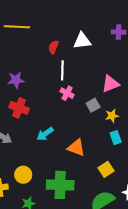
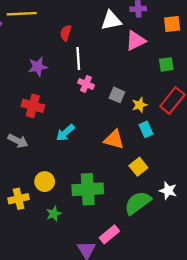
white triangle: (82, 41) -> (111, 20), moved
purple star: (16, 80) -> (38, 67), moved
pink triangle: (110, 84) -> (135, 41), moved
gray square: (93, 105) -> (117, 95), turned -32
orange triangle: (76, 148) -> (114, 140), moved

